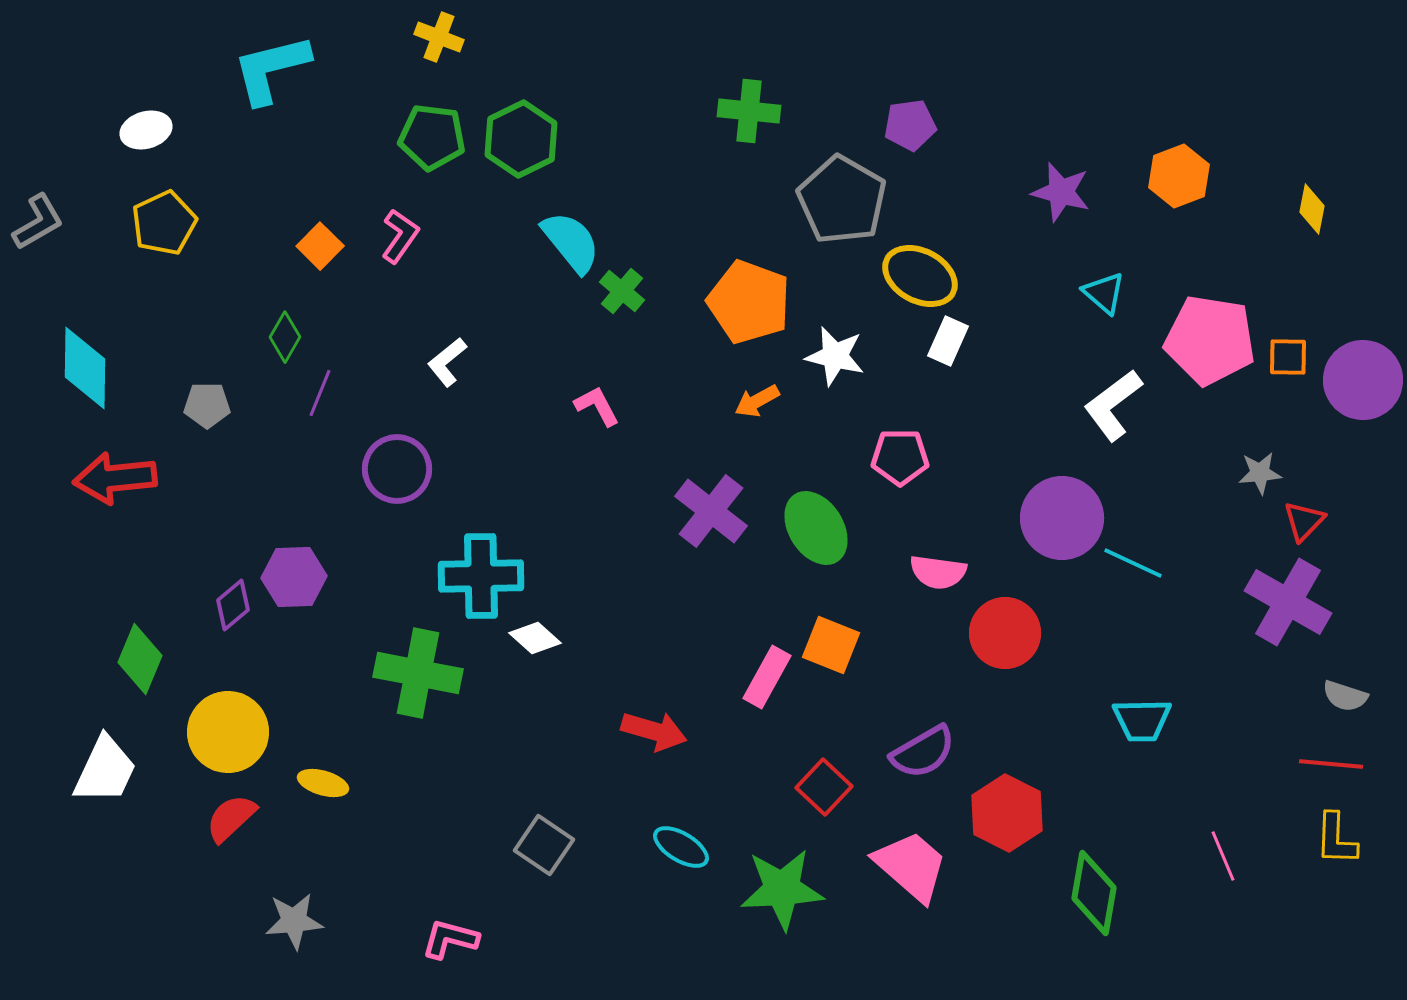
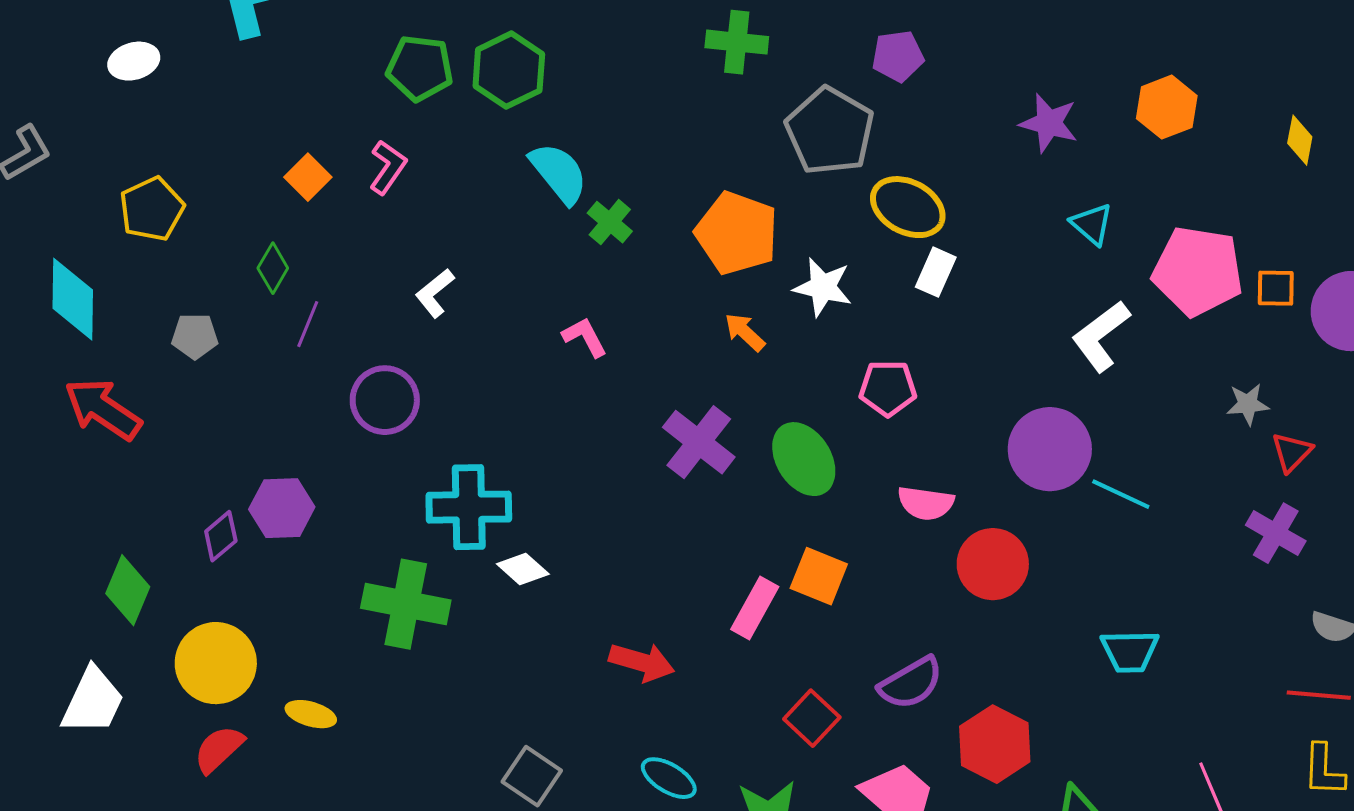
yellow pentagon: (164, 223) -> (152, 209), moved
orange arrow: (757, 401) -> (745, 332), turned 72
red arrow: (115, 478) -> (103, 409), turned 40
purple cross: (1288, 602) -> (1276, 533), size x0.7

